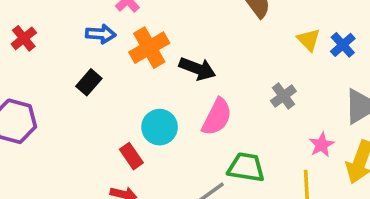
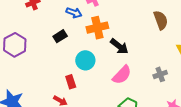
cyan circle: (160, 127) -> (85, 60), moved

